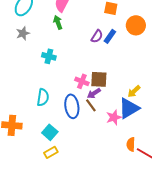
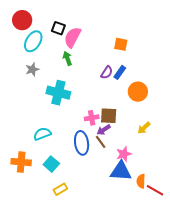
orange circle: (136, 25) -> (138, 92), moved
cyan cross: (49, 56) -> (58, 93), size x1.6
pink cross: (82, 81) -> (92, 118), turned -32
cyan semicircle: (43, 97) -> (42, 134), moved, turned -120
blue triangle: (129, 108) -> (121, 171), moved, turned 35
cyan square: (50, 132) -> (51, 164), moved

